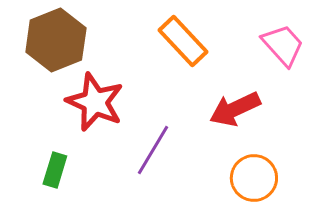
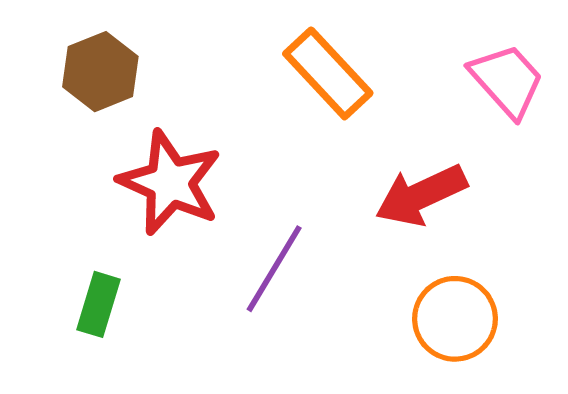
brown hexagon: (56, 40) -> (100, 72), size x0.7

